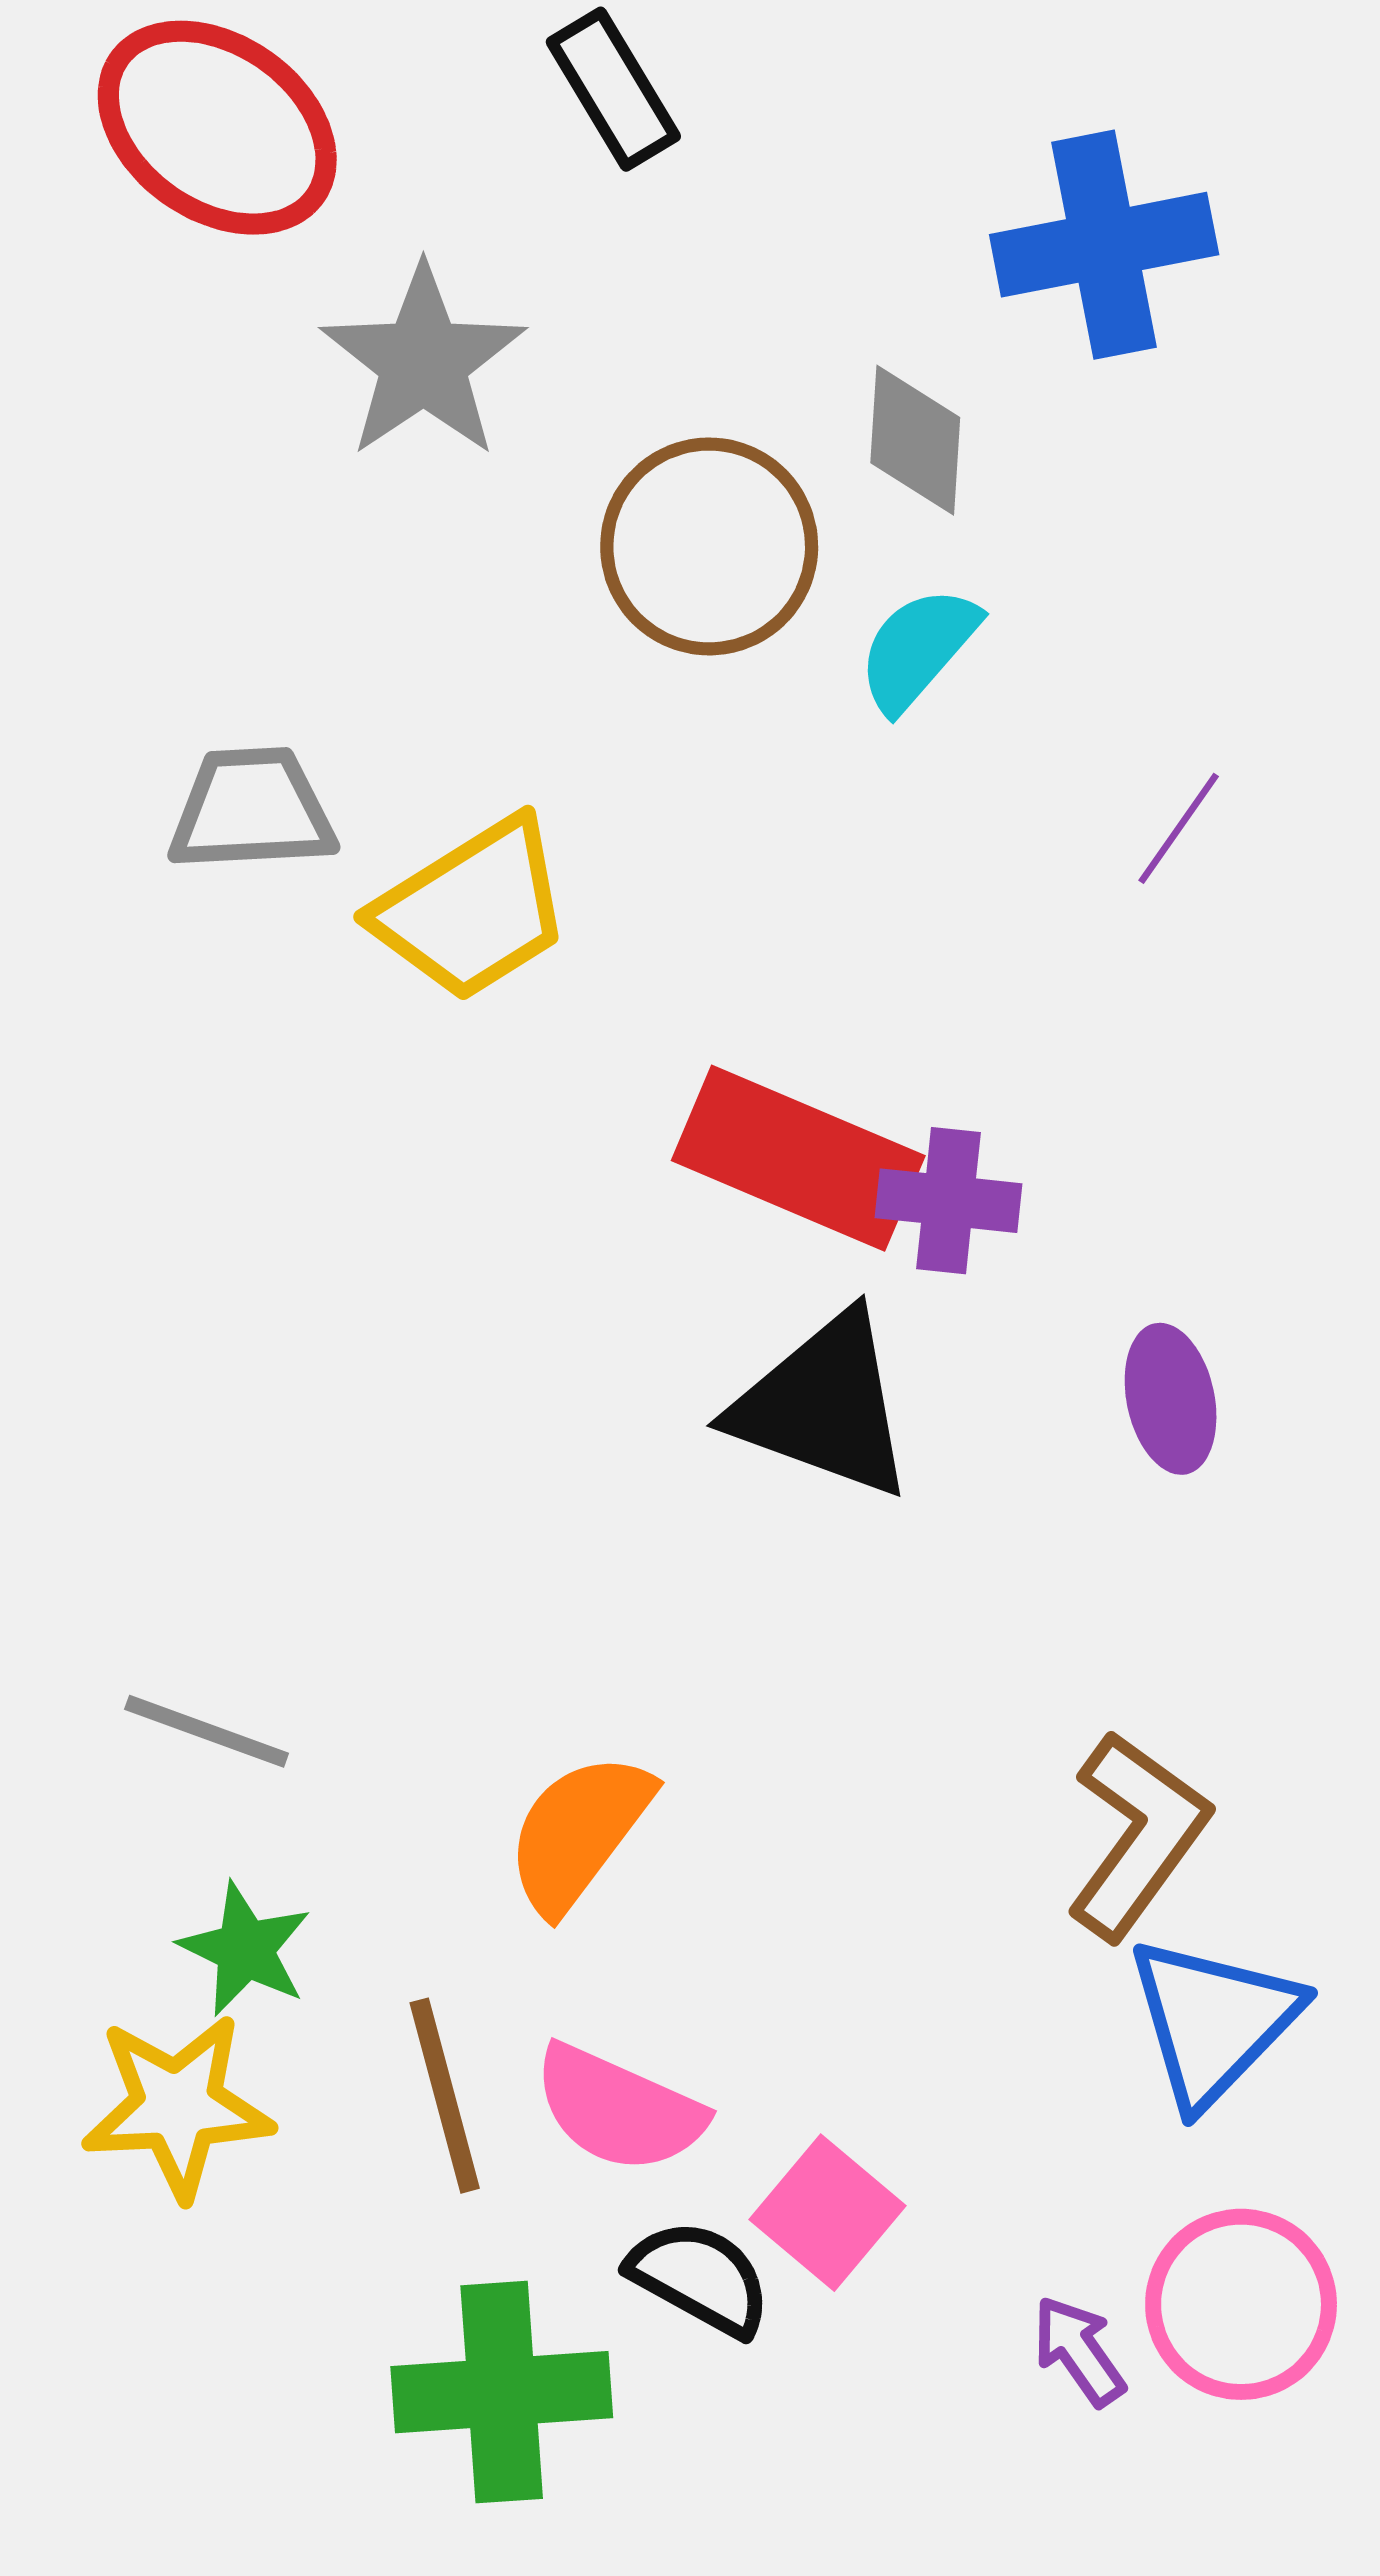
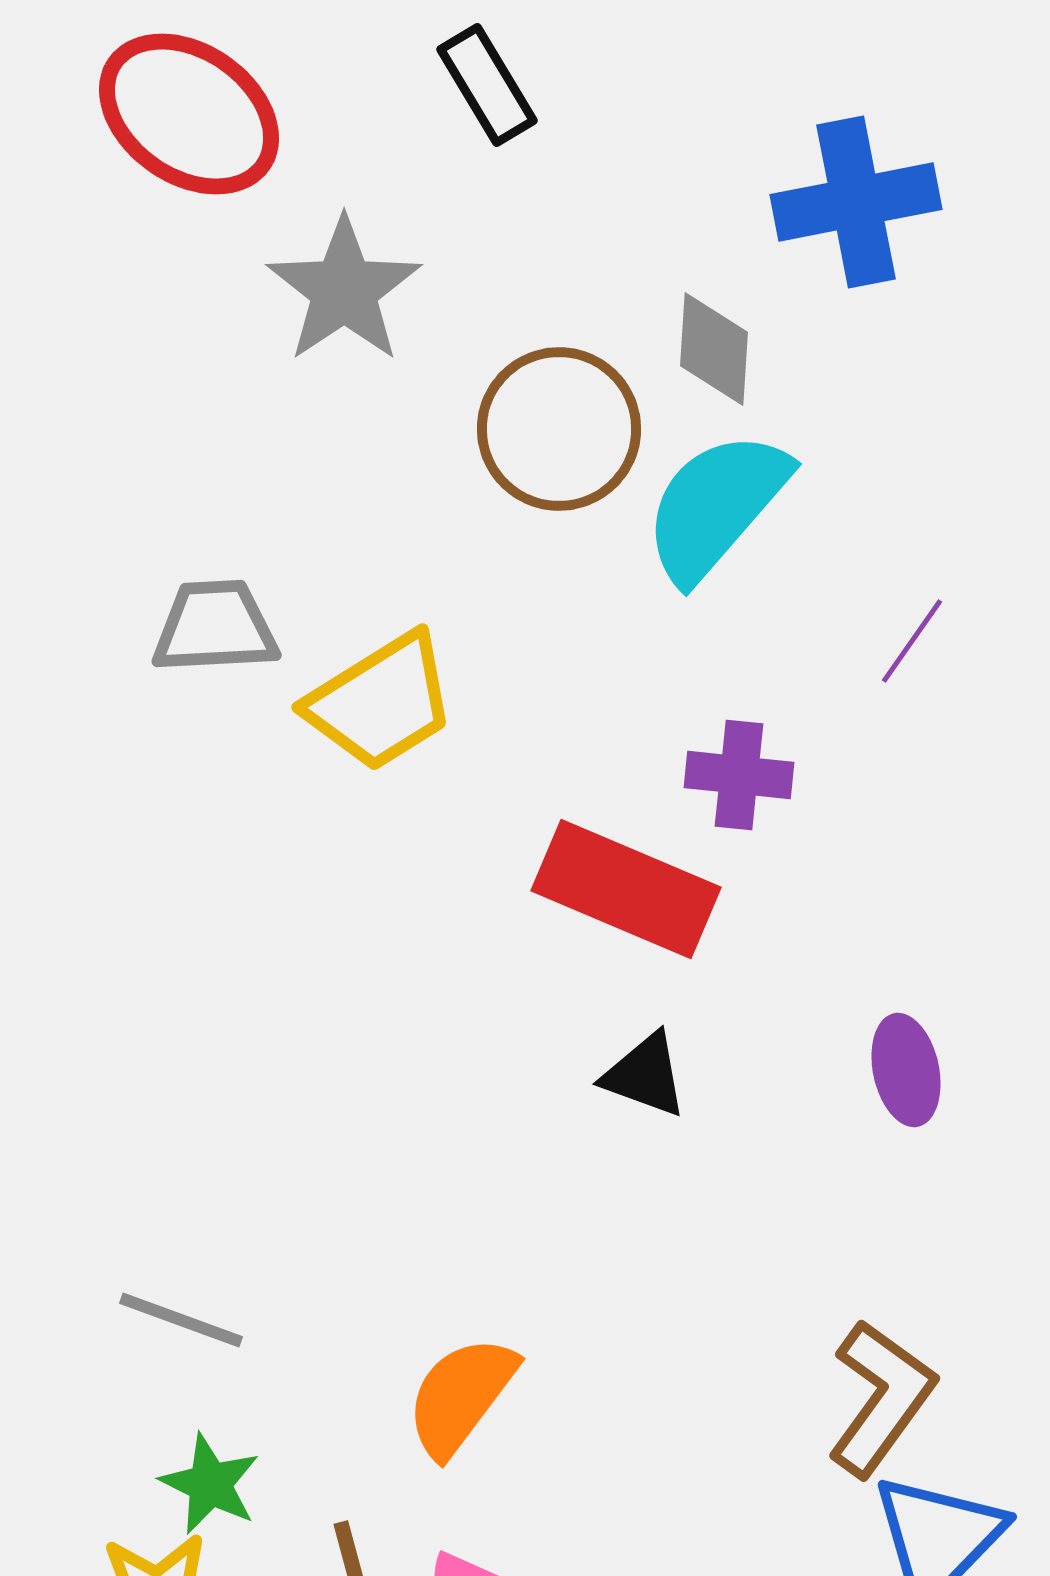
cyan semicircle: (918, 649) -> (716, 506), size x1.6
purple cross: (948, 1201) -> (739, 775), moved
black triangle: (824, 1405) -> (645, 1075), size x0.6

